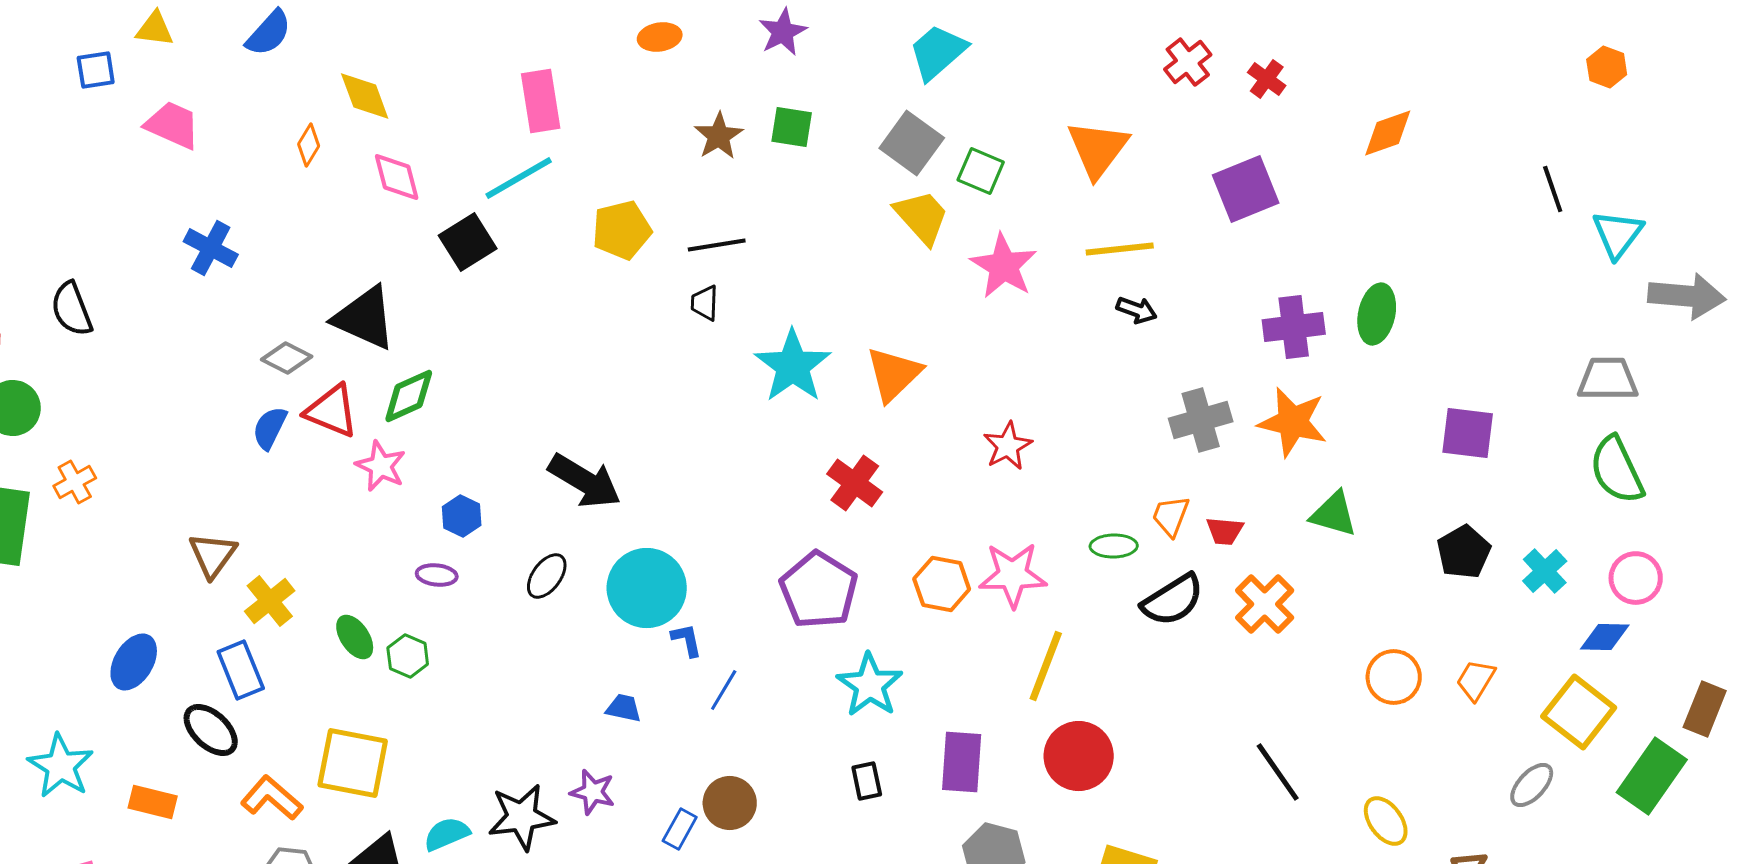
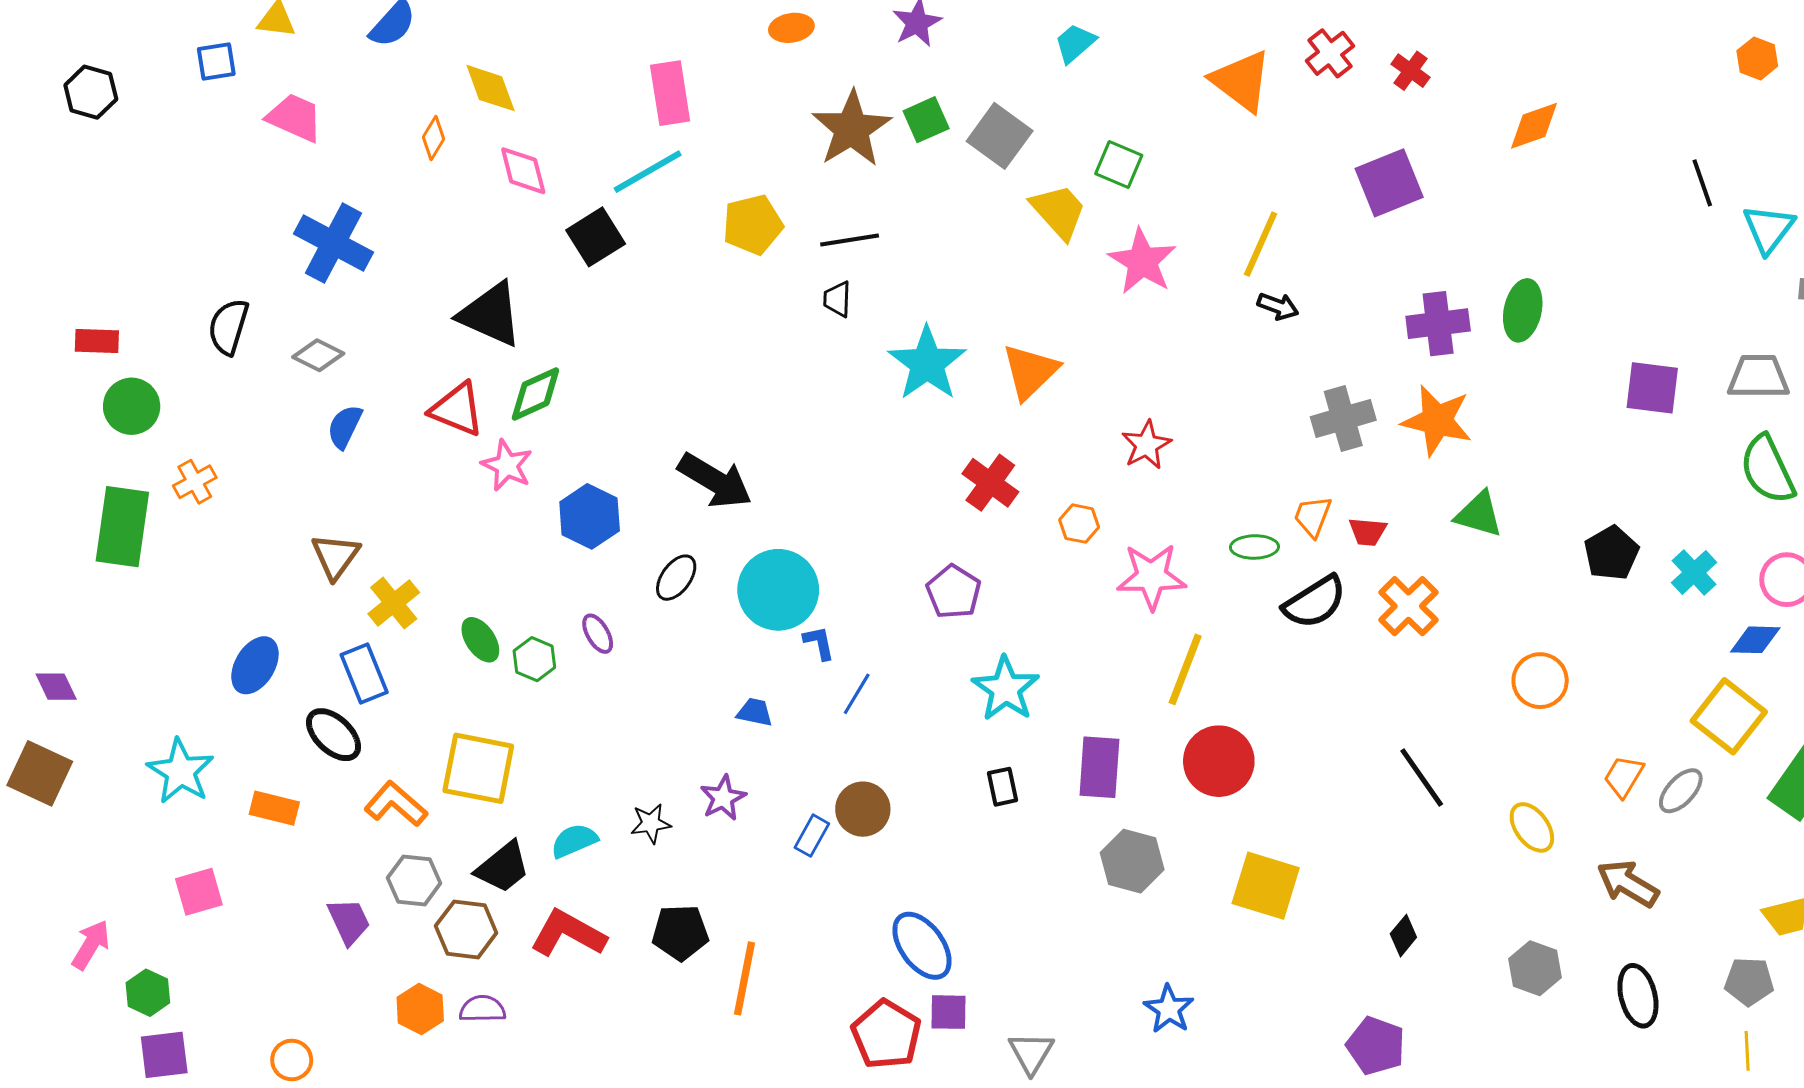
cyan trapezoid: (938, 52) -> (1075, 43), size x0.7
green square: (792, 127) -> (926, 120), turned -33
brown star: (719, 136) -> (852, 129), size x1.6
gray square: (912, 143) -> (1000, 136), moved
orange triangle: (1098, 149) -> (1241, 81), moved, turned -30
blue cross: (211, 248) -> (334, 243), size x1.4
yellow line: (1120, 249) -> (1261, 244), turned -60
black semicircle: (72, 309) -> (228, 327), moved, turned 38
gray diamond: (287, 358) -> (318, 355), moved
blue semicircle: (270, 428) -> (345, 427), moved
purple square: (1468, 433) -> (1652, 388), moved
blue hexagon: (462, 516) -> (590, 516), size x1.5
purple ellipse: (437, 575) -> (598, 634), moved, turned 54
orange hexagon: (942, 584) -> (1079, 524), moved, size x0.7
purple pentagon: (819, 590) -> (954, 592), size x0.7
orange trapezoid: (1476, 680) -> (1624, 776), moved
purple star: (593, 792) -> (723, 798), turned 30
black star: (522, 817) -> (651, 823), size x0.6

